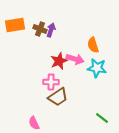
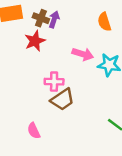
orange semicircle: (93, 45) -> (104, 22), moved
red star: (59, 61) -> (35, 41), moved

